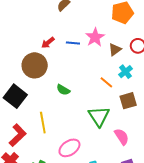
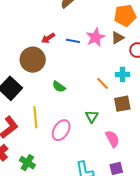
brown triangle: (115, 50) -> (118, 38), moved
cyan cross: (126, 72) -> (123, 75), turned 32
green triangle: (99, 116) -> (92, 116), size x0.6
pink ellipse: (69, 148) -> (61, 130), moved, turned -30

